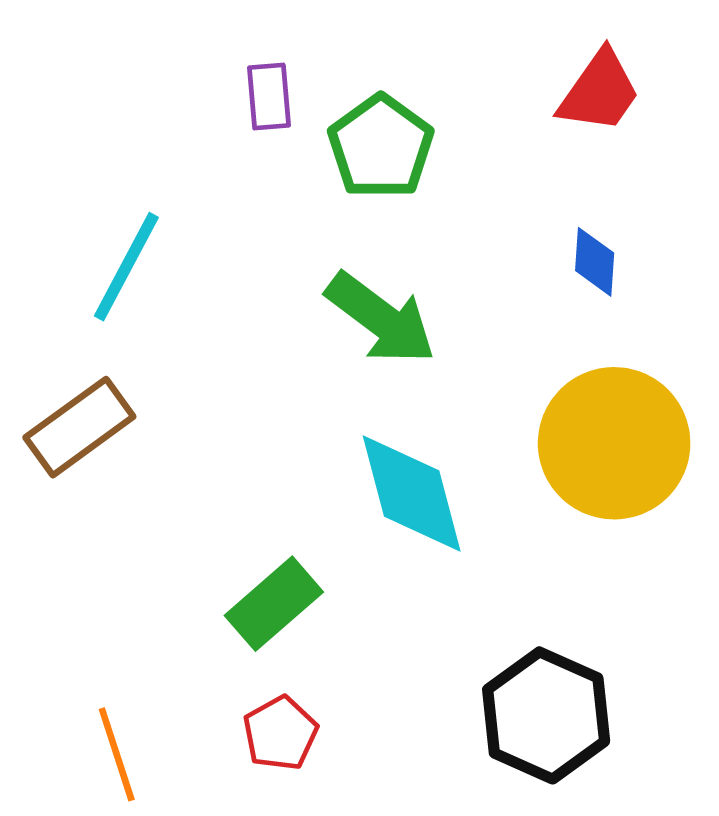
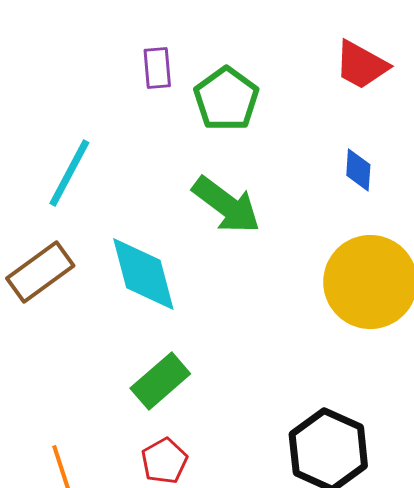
red trapezoid: (600, 92) -> (361, 65), turned 84
cyan diamond: (412, 493) -> (143, 274), moved

